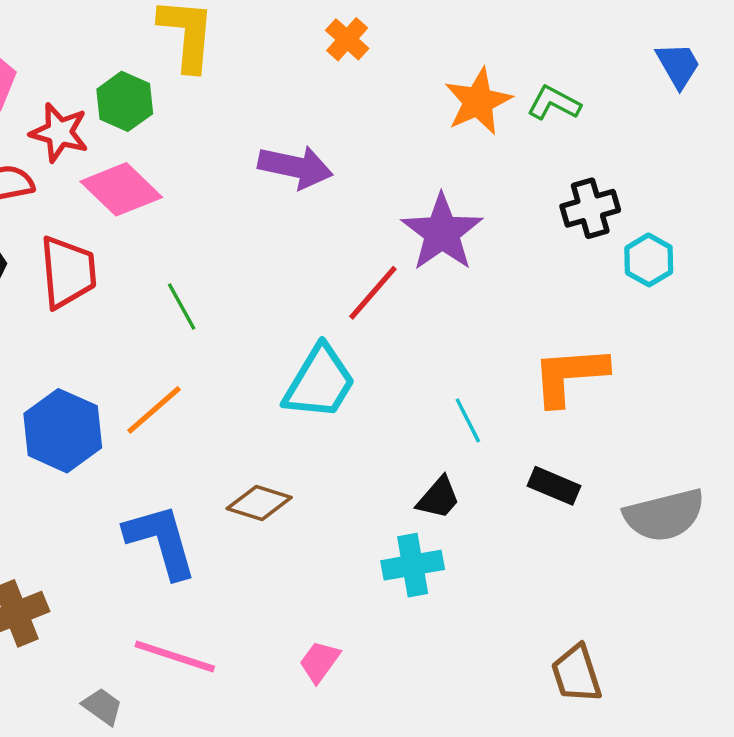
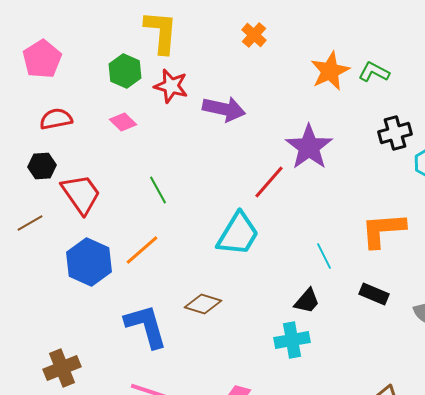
red star: (59, 132) -> (171, 86), moved
pink diamond: (121, 189) -> (123, 122), size x0.6
red trapezoid: (68, 272) -> (81, 194), moved, turned -30

